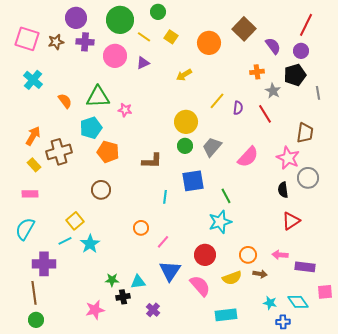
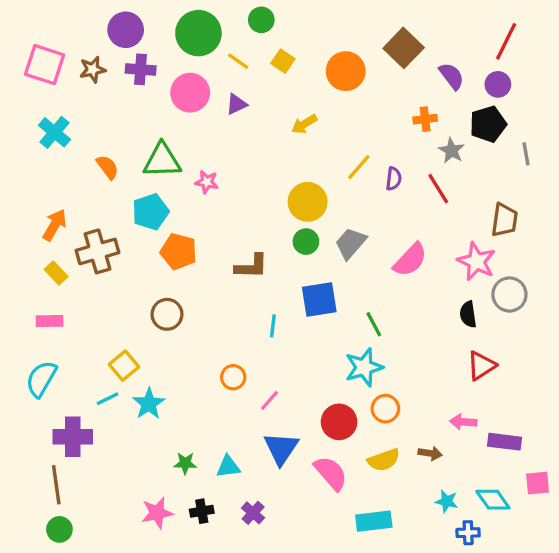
orange circle: (248, 255) -> (385, 409), moved
black cross: (123, 297) -> (202, 511), moved

